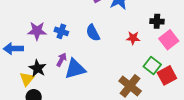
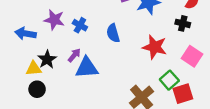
black cross: (157, 21) -> (183, 23), moved
red star: (133, 38) -> (155, 47), size x1.6
pink square: (169, 40) -> (192, 56), turned -30
yellow triangle: (27, 79) -> (34, 69), turned 35

